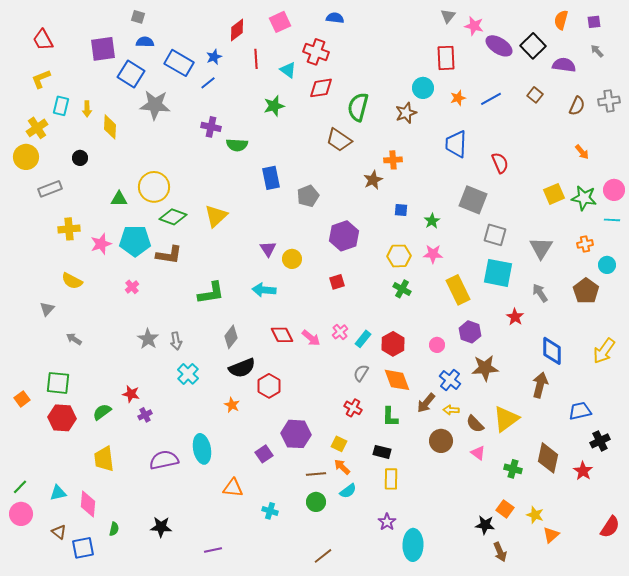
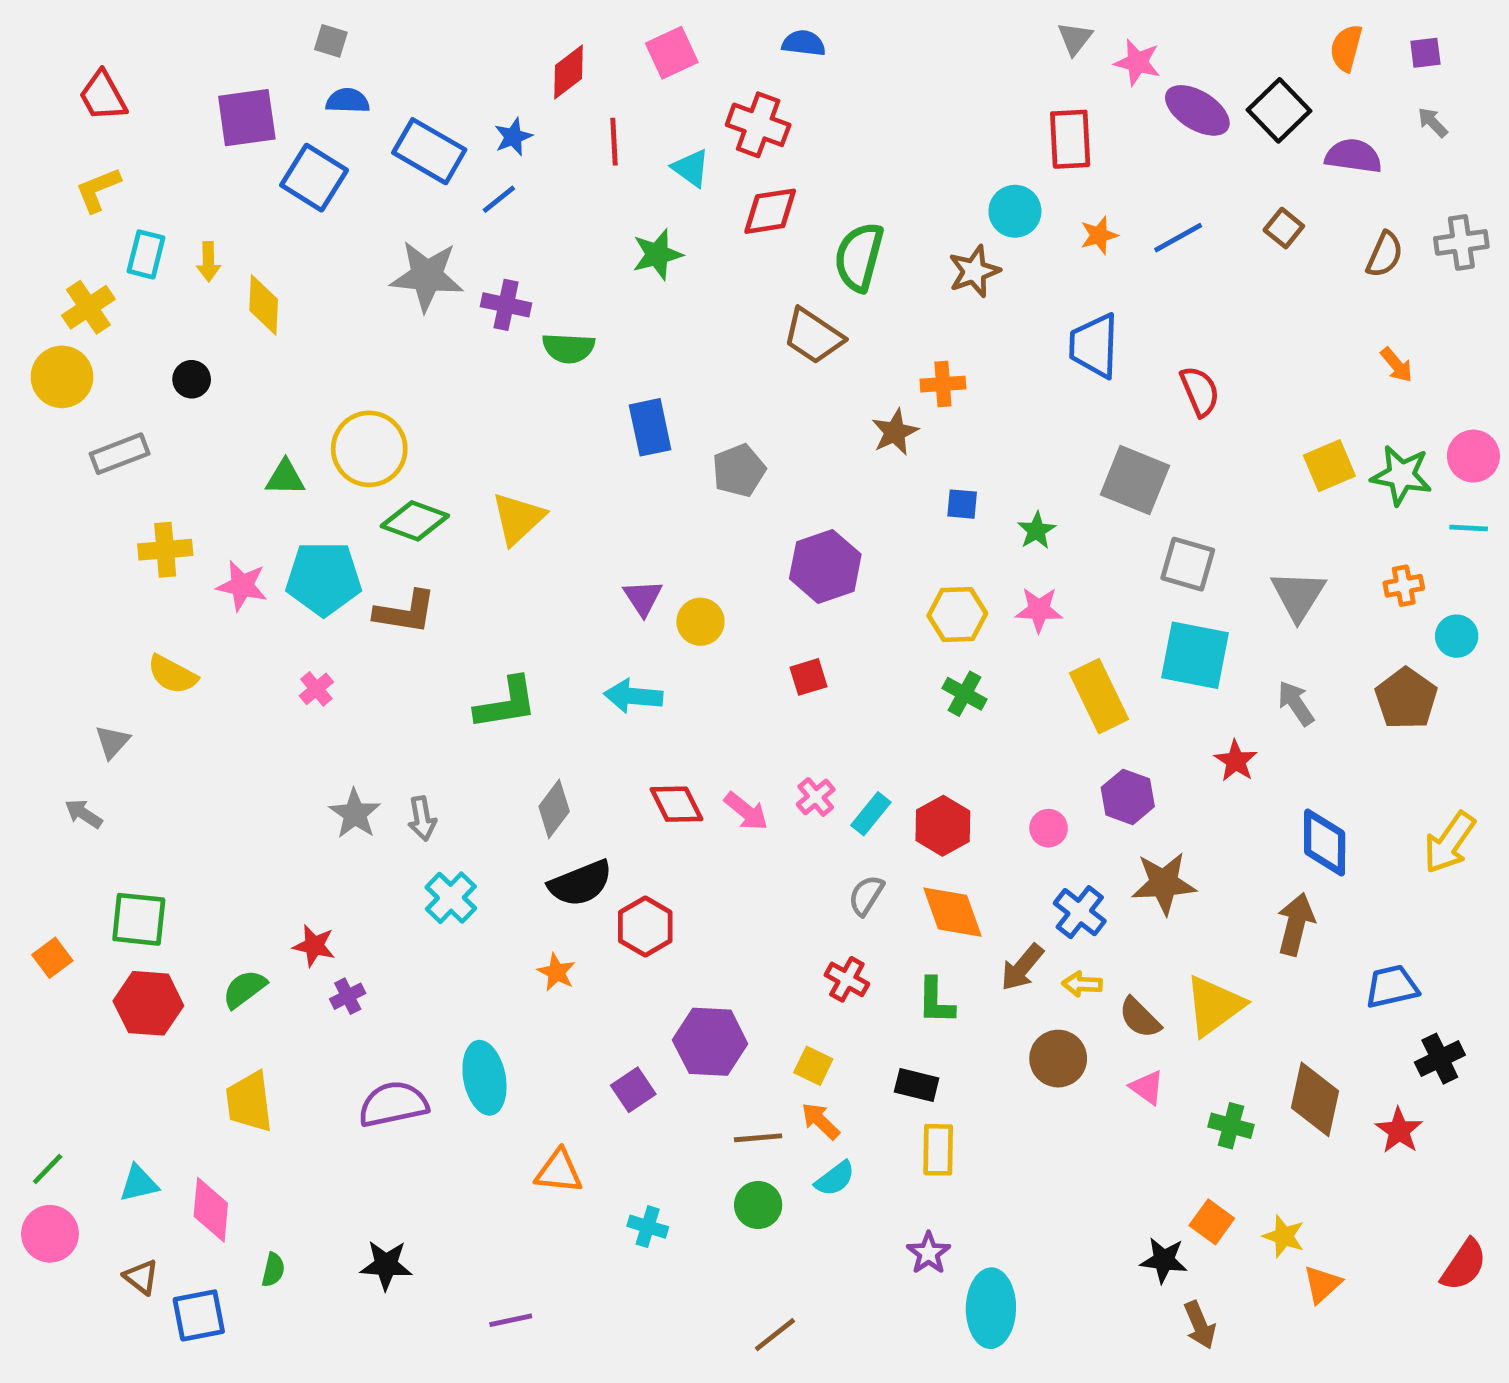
gray star: (155, 105) -> (427, 276), moved
pink star: (101, 244) -> (242, 586), turned 30
gray arrow: (74, 339) -> (84, 814), moved

